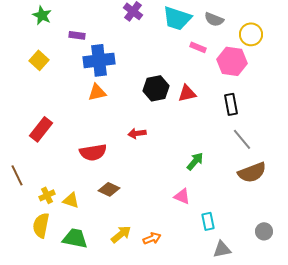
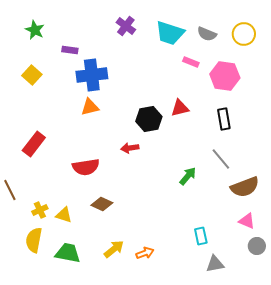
yellow circle: (251, 34) -> (244, 34), moved
black hexagon: (156, 88) -> (149, 119), moved
gray line: (242, 139) -> (221, 159), moved
pink triangle: (182, 196) -> (247, 221), moved

